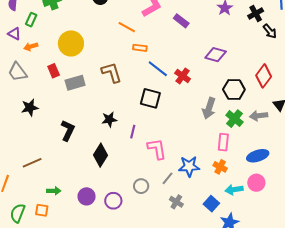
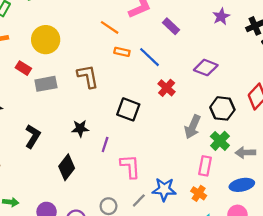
blue line: (158, 69) -> (150, 57), moved
red rectangle: (54, 71) -> (23, 68), turned -40
gray arrow: (259, 116) -> (245, 153), moved

